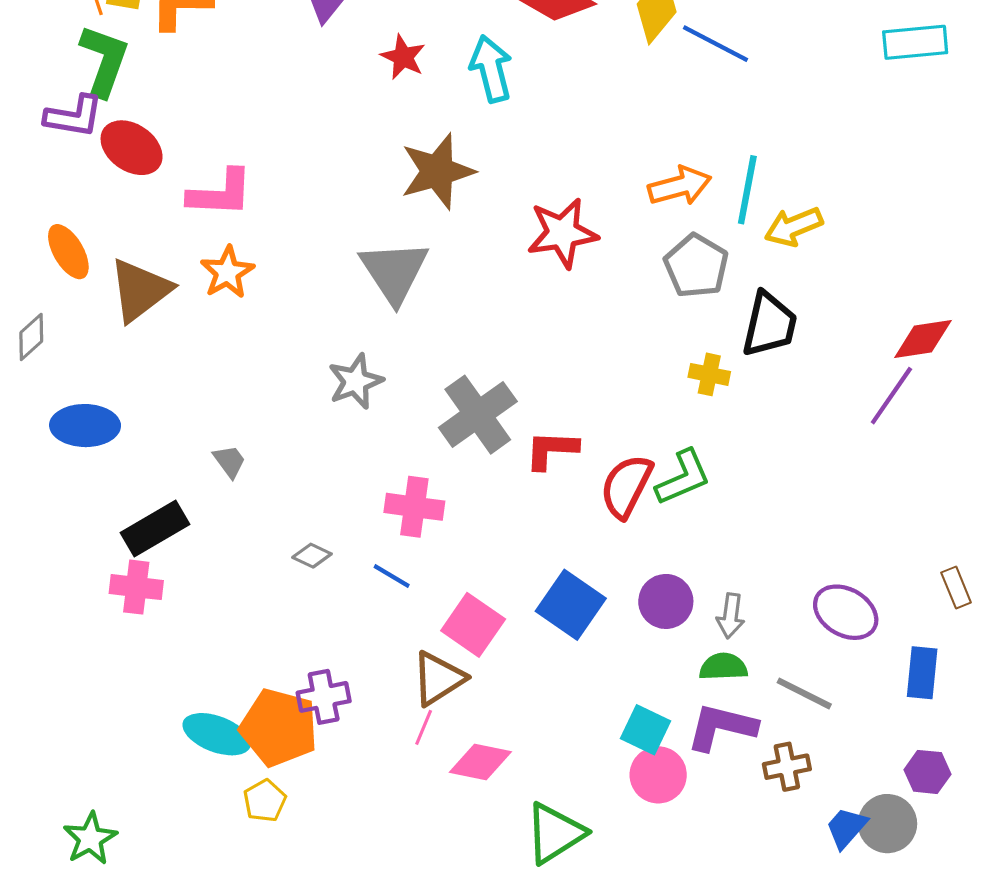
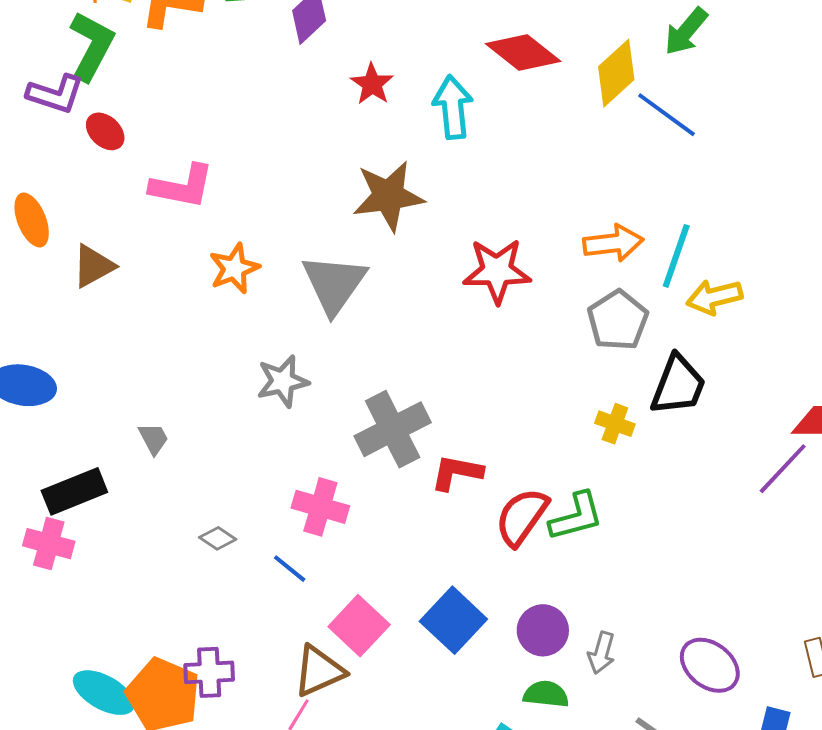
red ellipse: (132, 148) -> (105, 131), size x0.7
orange star: (227, 272) -> (234, 268), moved
brown triangle: (140, 290) -> (93, 266), size x0.7
green semicircle: (723, 667) -> (546, 694), moved

